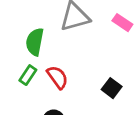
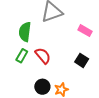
pink rectangle: (122, 23) -> (85, 31), moved

